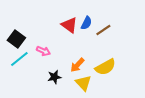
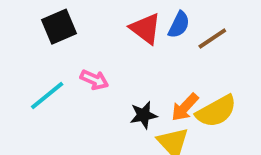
black square: (16, 39) -> (59, 27), moved, turned 30
orange arrow: (77, 65) -> (185, 107), moved
black star: (54, 77) -> (144, 115), moved

